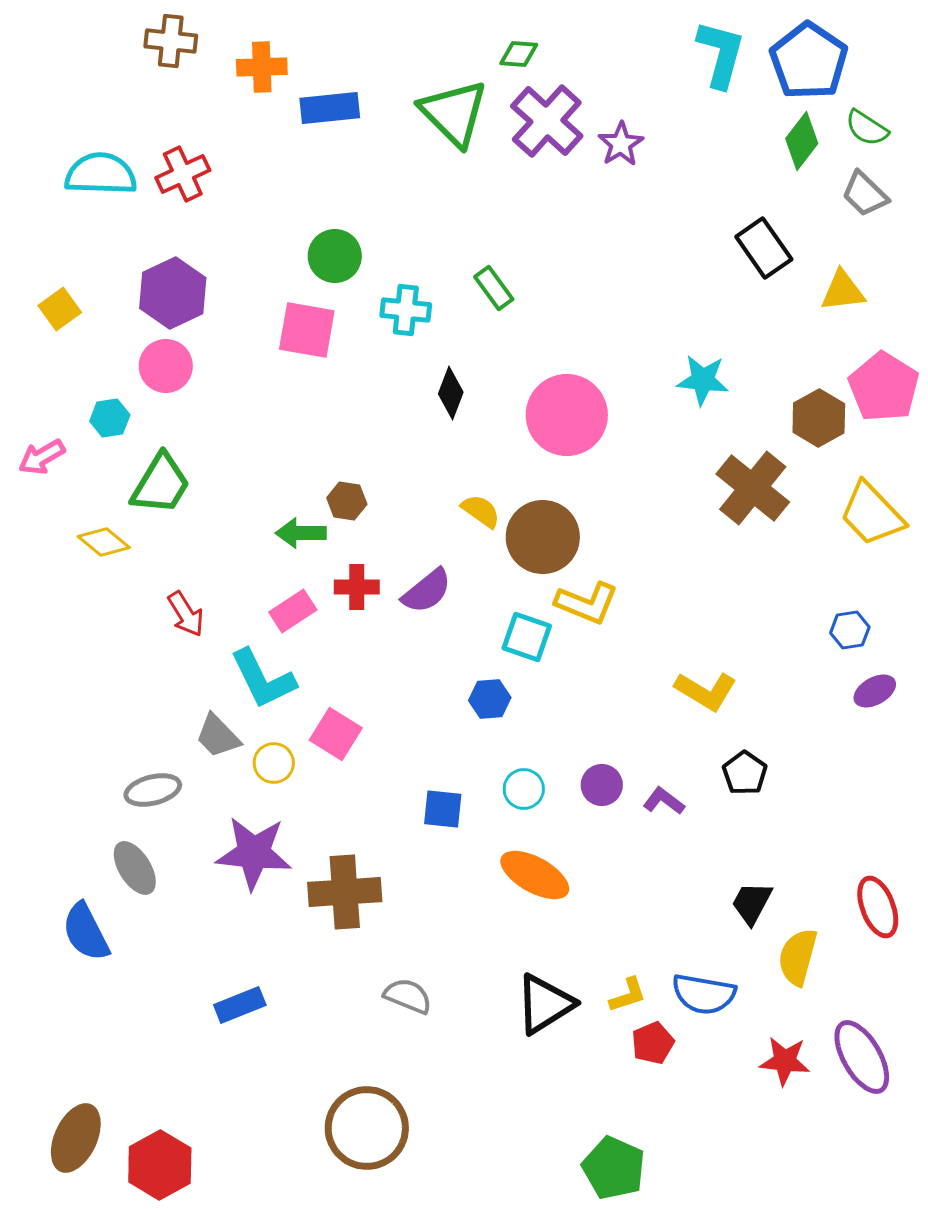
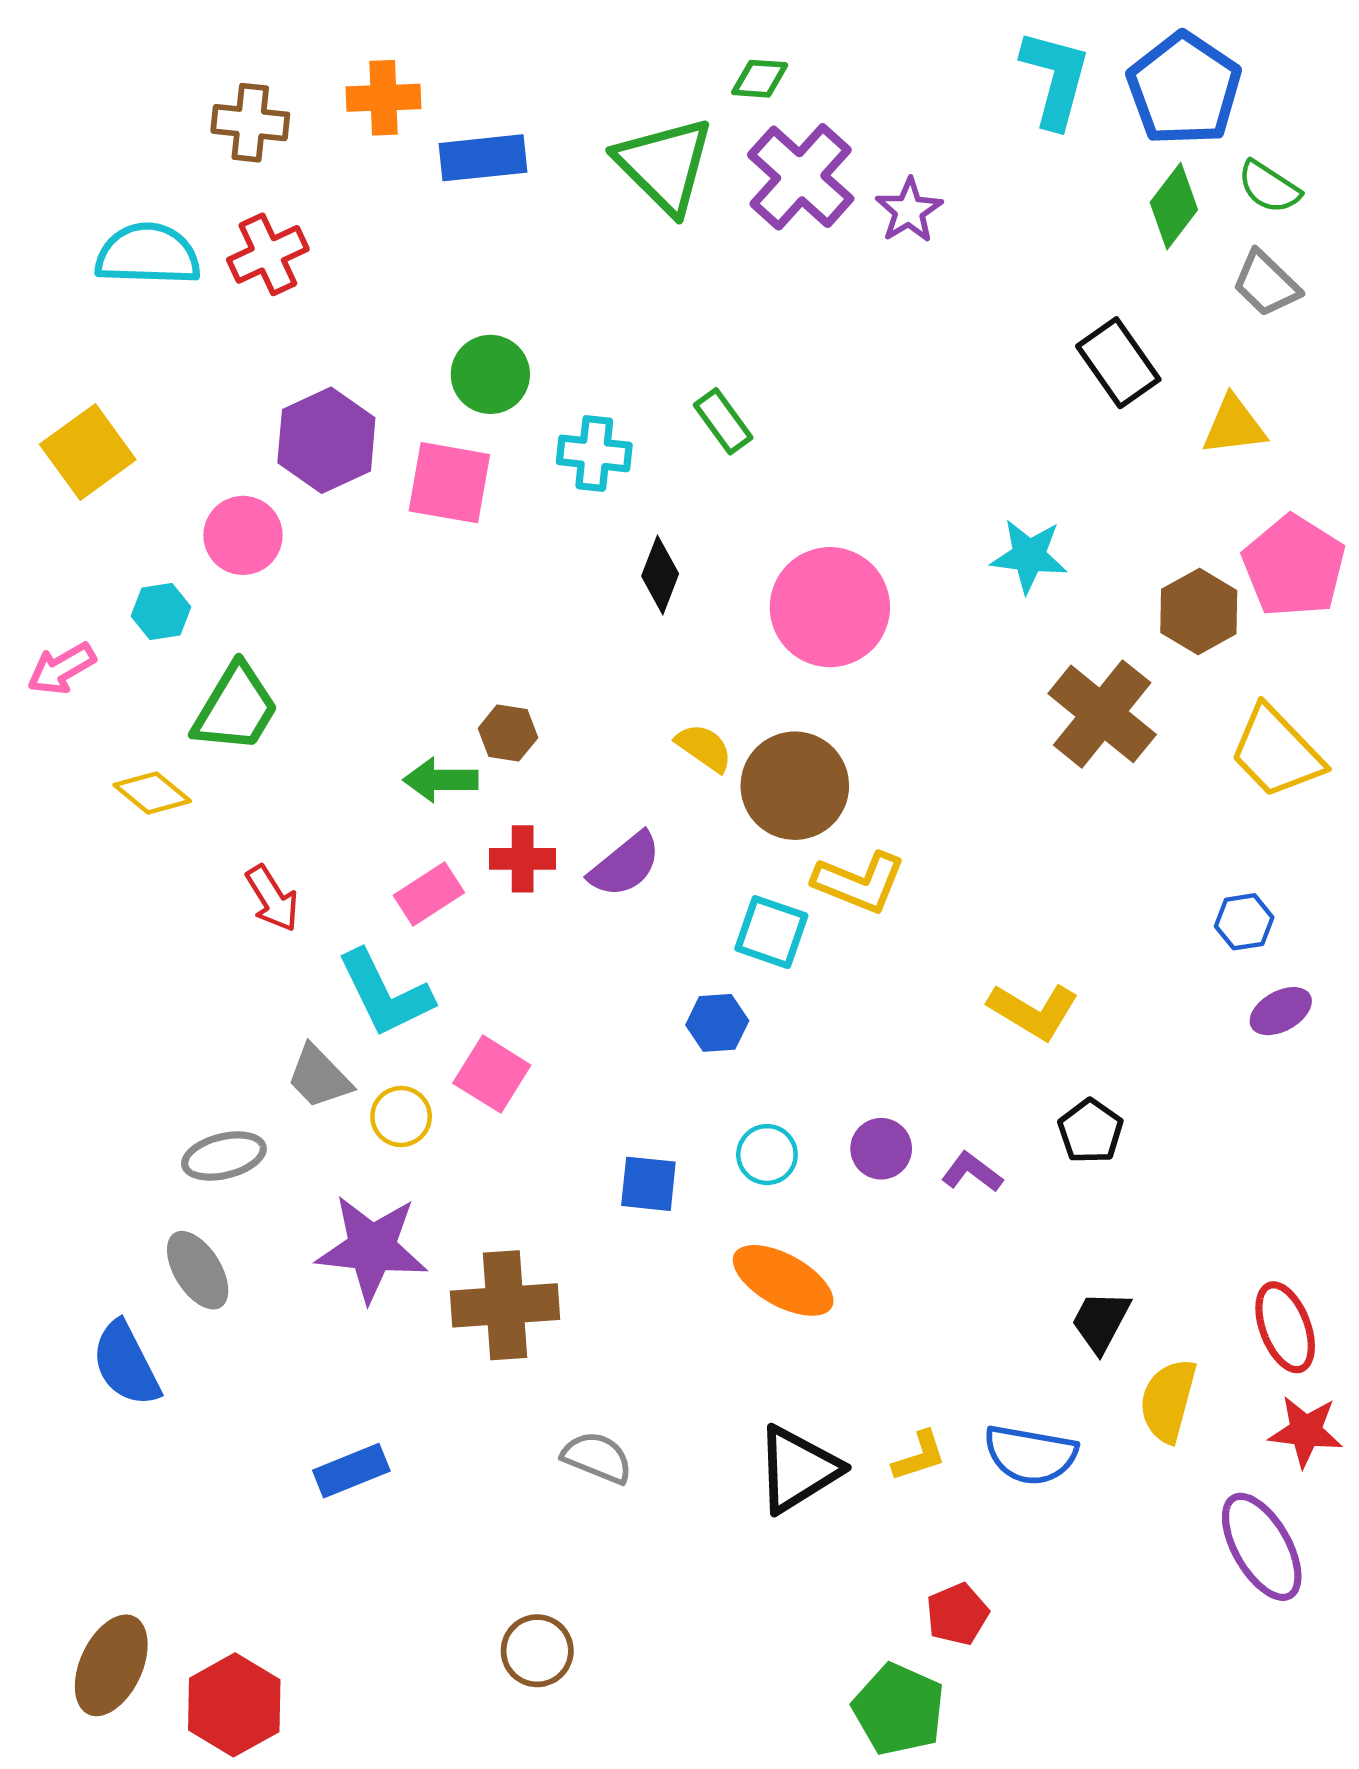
brown cross: (171, 41) -> (250, 123), moved
purple hexagon: (173, 293) -> (326, 440), moved
yellow square: (60, 309) -> (88, 452), size x1.5
red pentagon: (653, 1043) -> (957, 1614), moved
red star: (785, 1061) -> (1306, 1431), moved
brown circle: (367, 1128) -> (537, 1651), size x0.6

